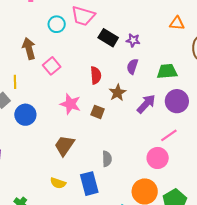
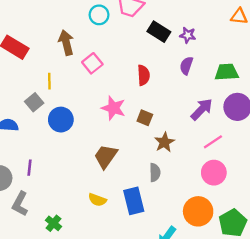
brown star: (117, 93) -> (164, 142), moved
pink line: (169, 135) -> (213, 142), moved

